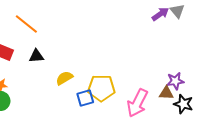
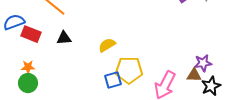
yellow semicircle: (64, 78) -> (107, 45), moved
black star: (183, 104) -> (211, 86), turned 30

